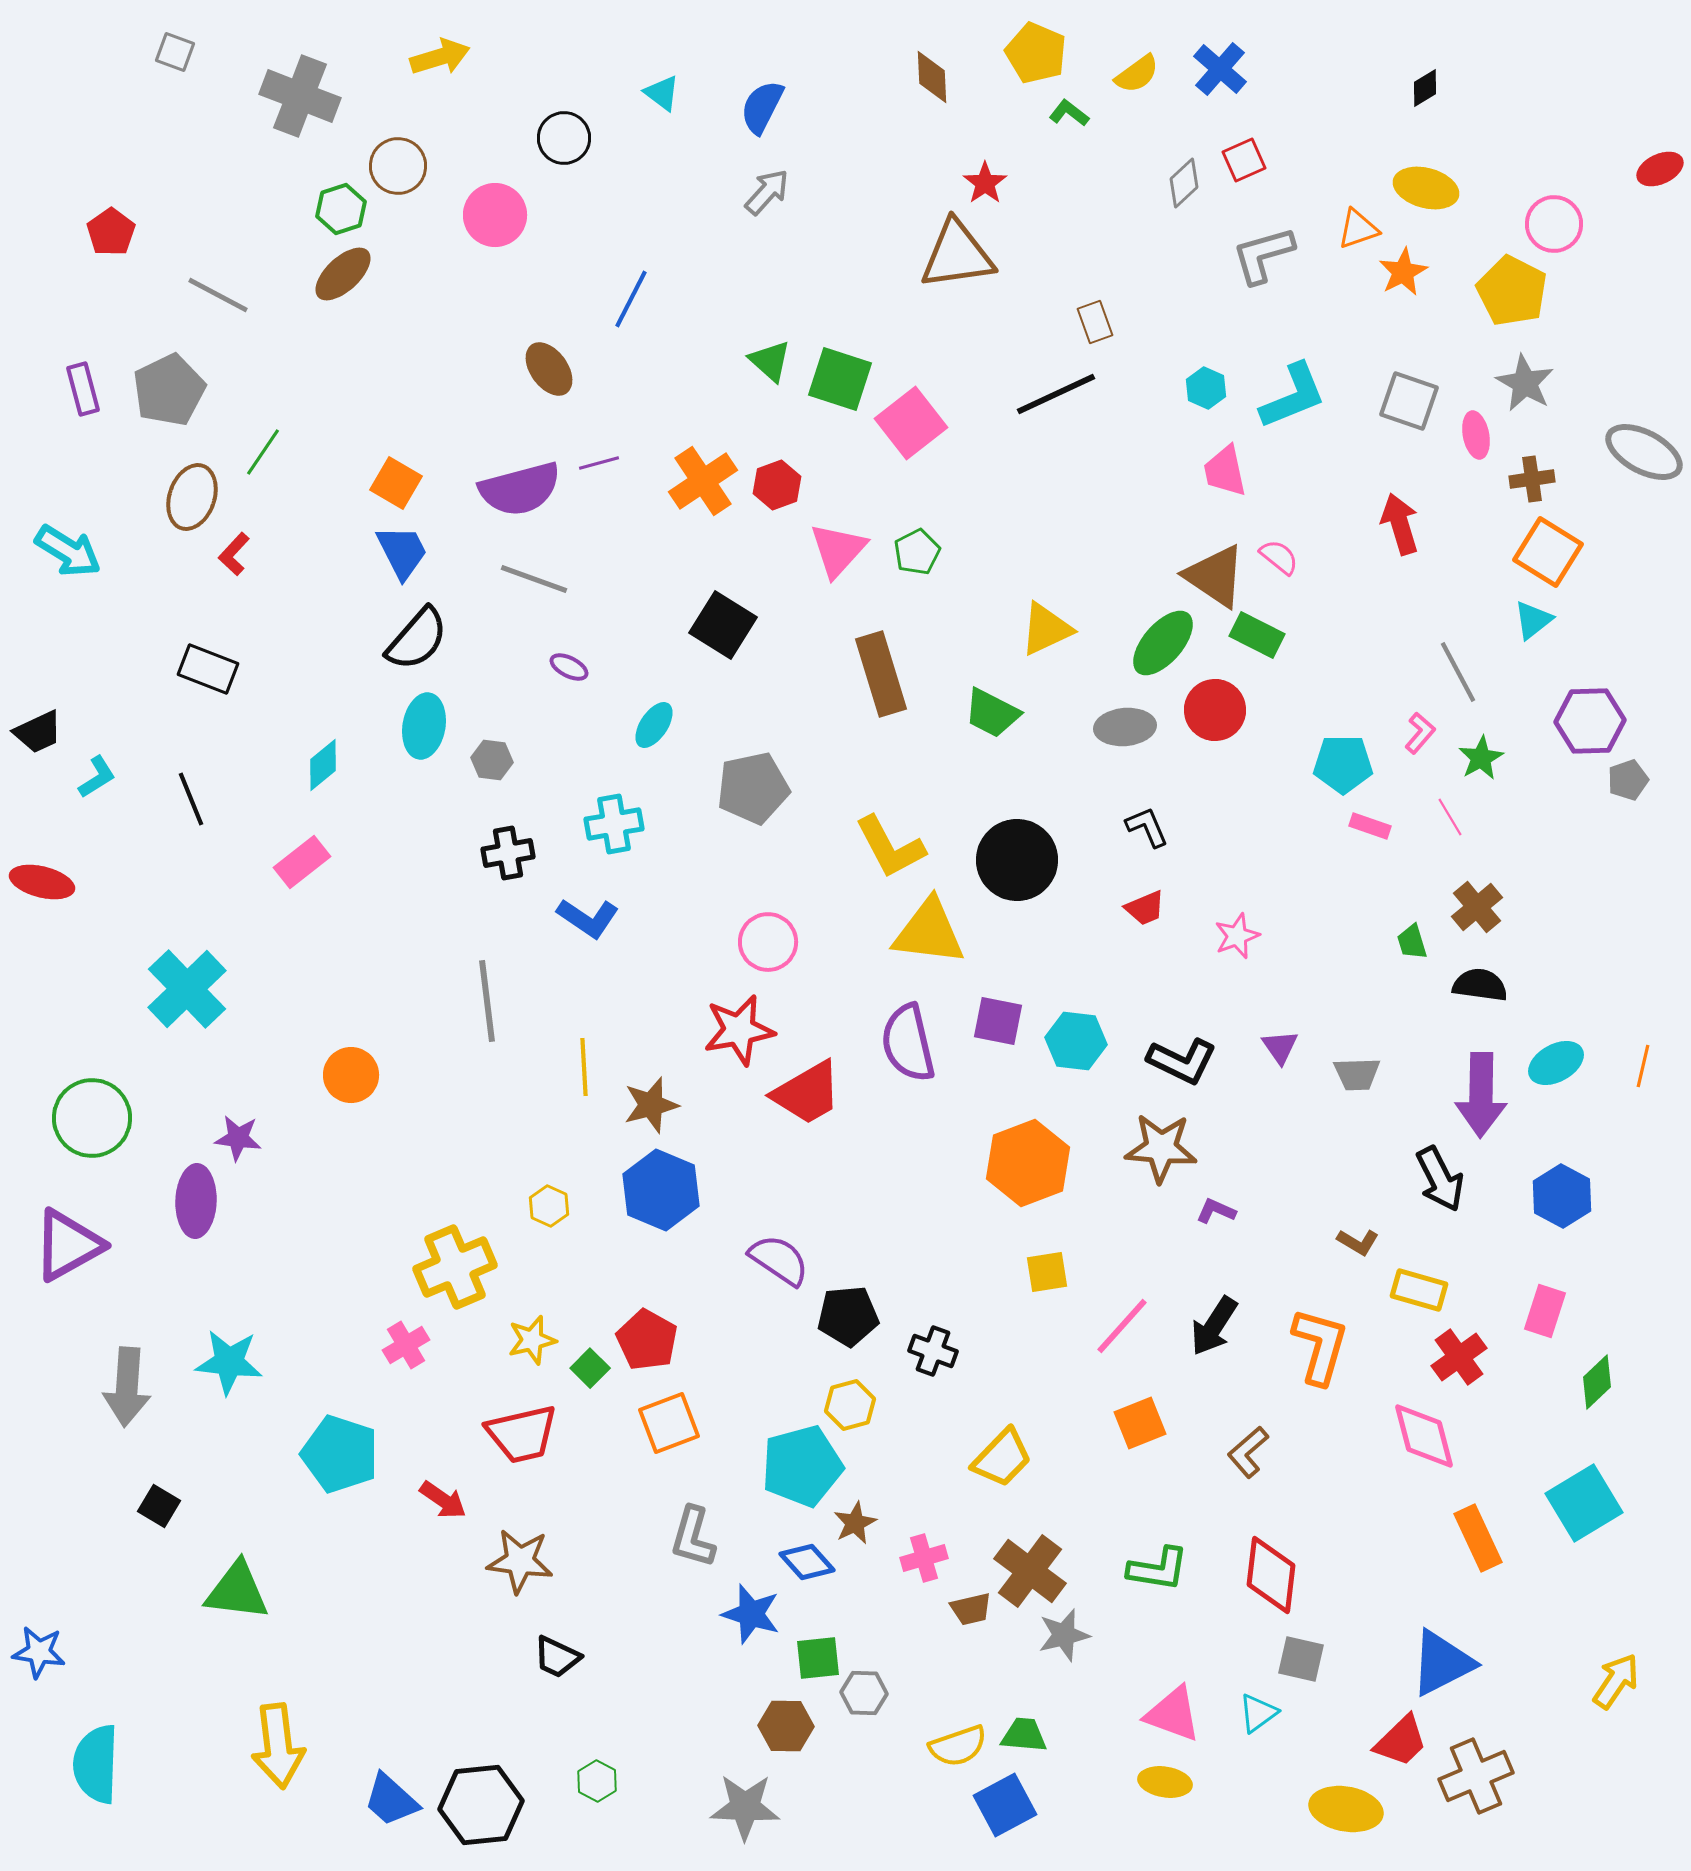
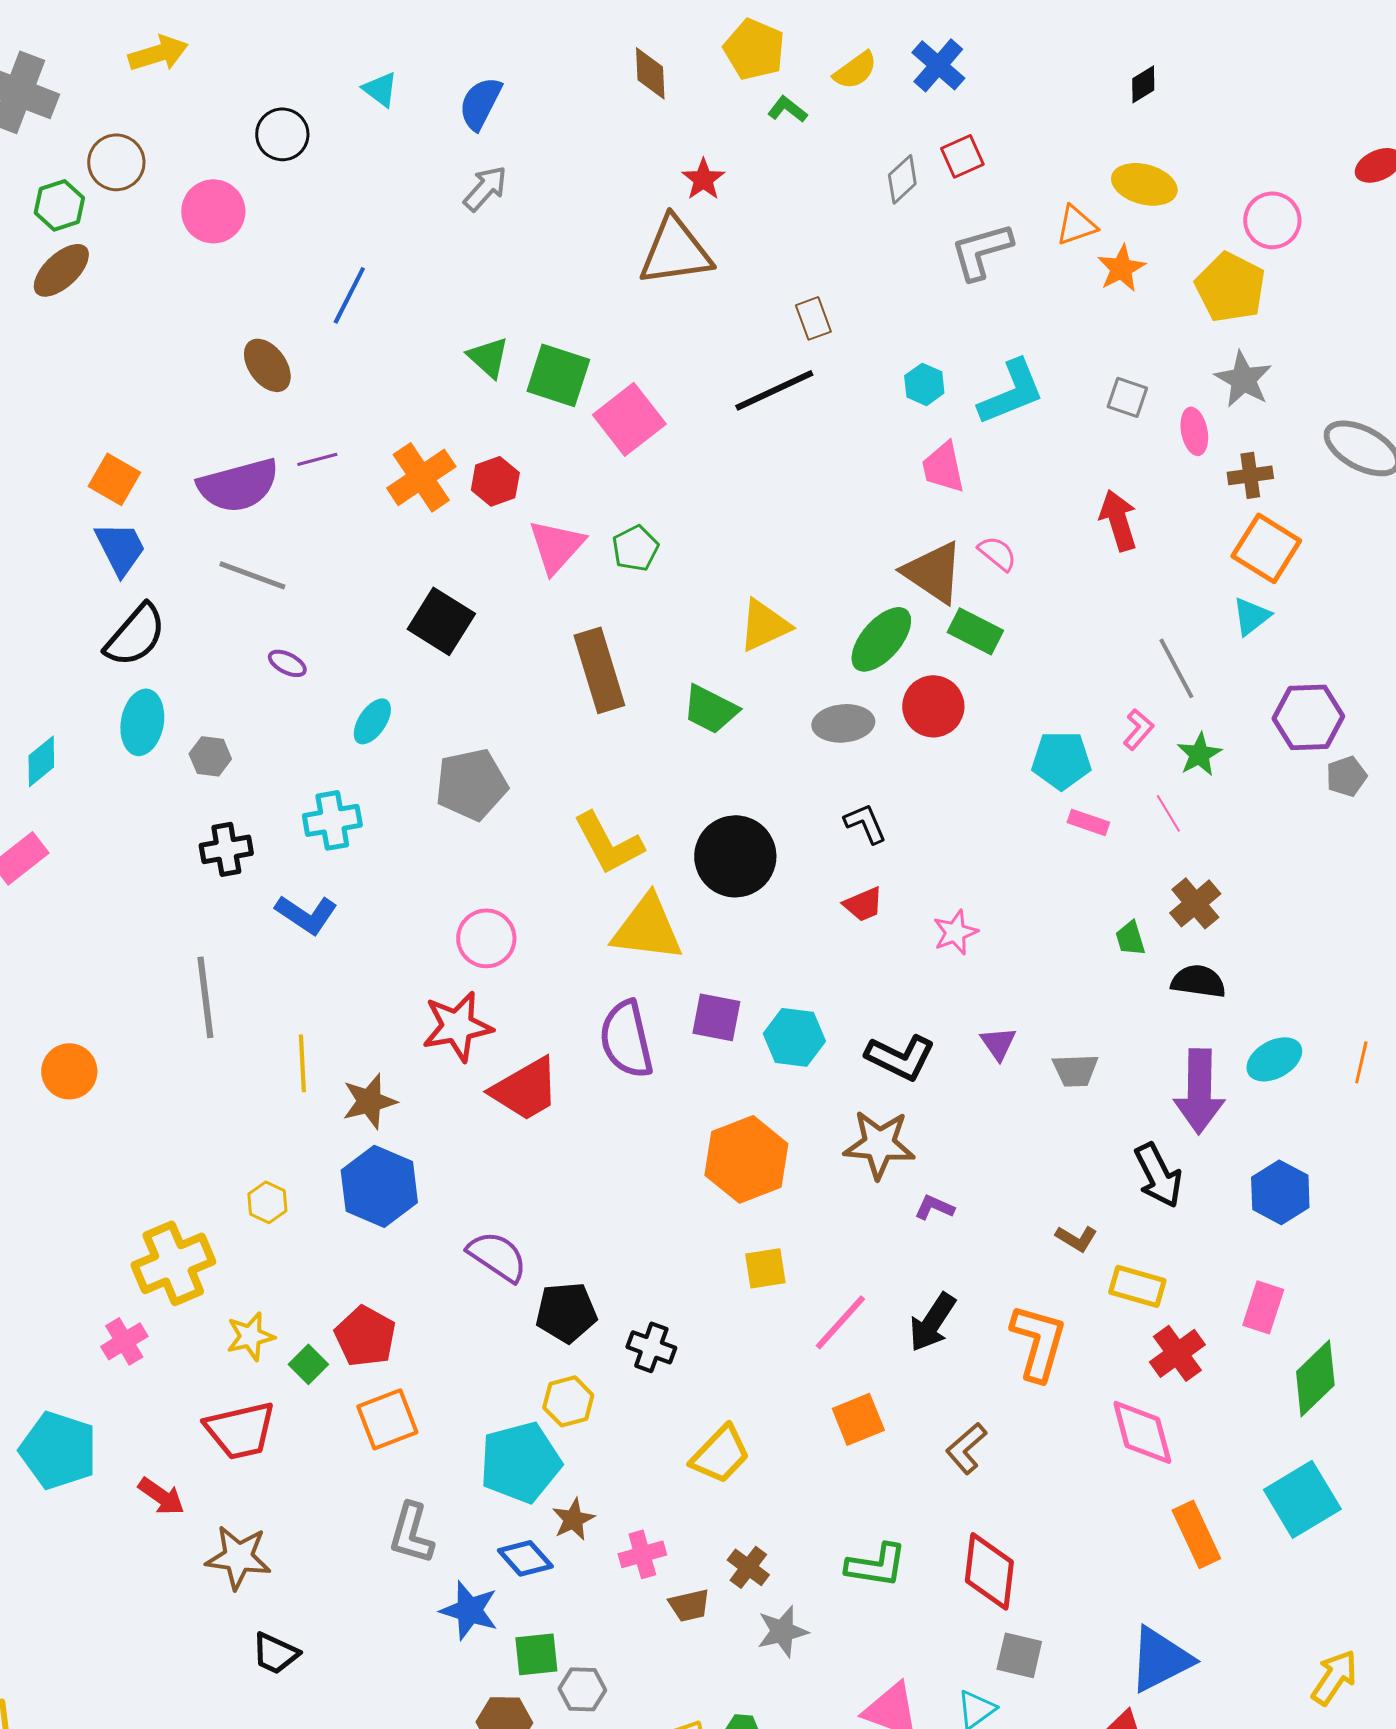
gray square: (1409, 401) -> (1127, 397), size x0.7
green diamond: (1597, 1382) -> (1315, 1378), size x1.4
brown cross: (1030, 1571) -> (748, 1567), size x0.6

